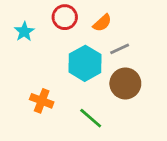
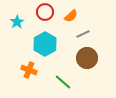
cyan hexagon: (85, 63) -> (45, 44), moved

